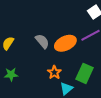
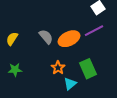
green rectangle: (84, 73) -> (88, 69), turned -48

